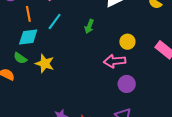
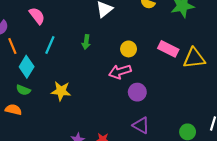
orange line: (28, 14) -> (12, 46), moved
cyan diamond: (28, 37) -> (27, 67), turned -40
yellow star: (45, 64) -> (61, 91), moved

